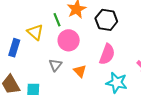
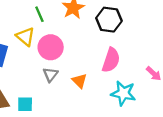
green line: (57, 20) -> (39, 14), moved
pink circle: (69, 40) -> (51, 47), moved

